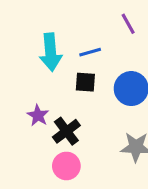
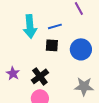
purple star: (38, 115) -> (13, 73), moved

